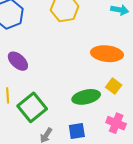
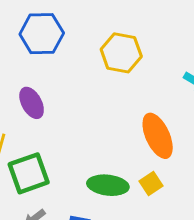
orange ellipse: (107, 54) -> (158, 136), turned 40

